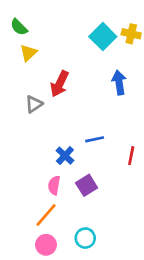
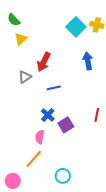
blue line: (95, 139) -> (54, 88), moved
purple square: (87, 185) -> (66, 125), moved
pink circle: (46, 245) -> (13, 181), moved

